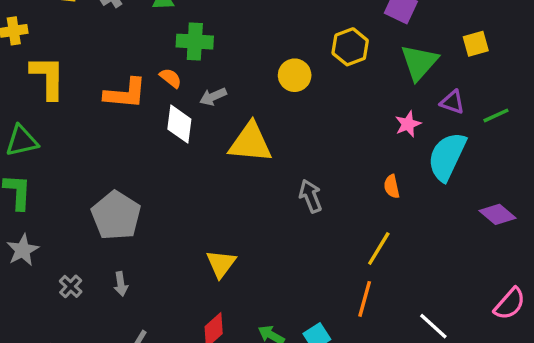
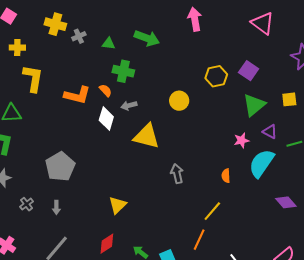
yellow hexagon: (350, 47) -> (216, 76), moved

